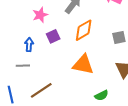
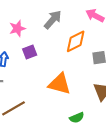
orange diamond: (84, 30) -> (76, 41), moved

